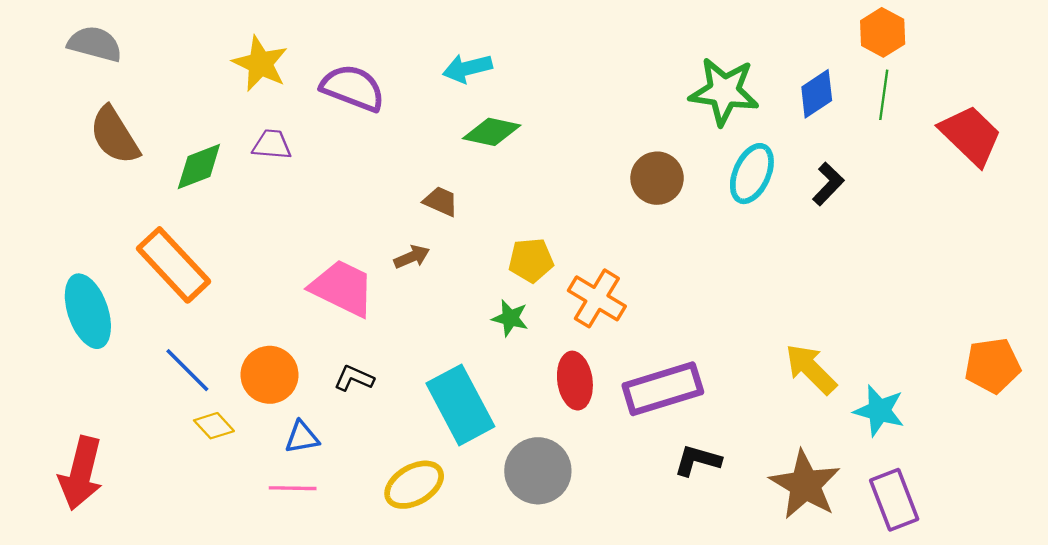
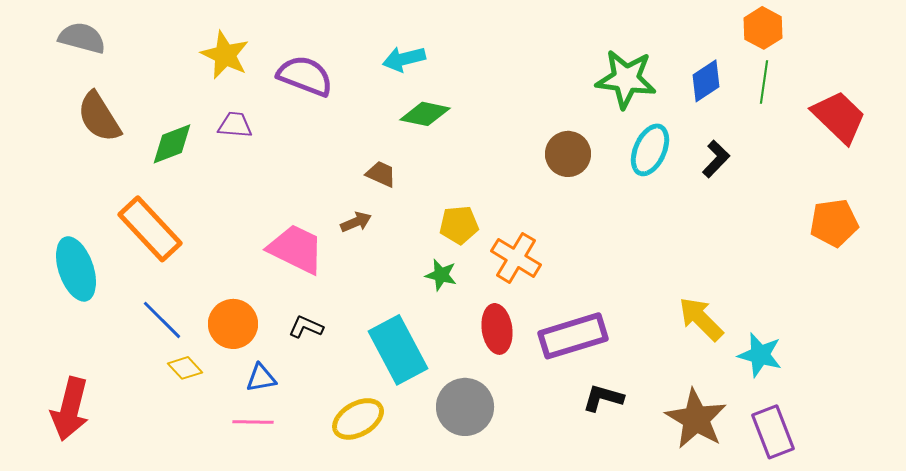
orange pentagon: (993, 366) -> (834, 223), moved

